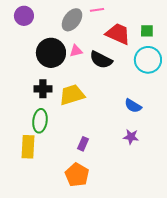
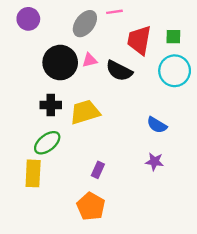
red trapezoid: (118, 34) -> (139, 40), turned -104
green ellipse: (40, 121) -> (47, 143), turned 45

